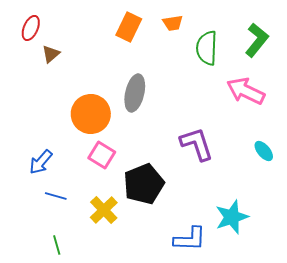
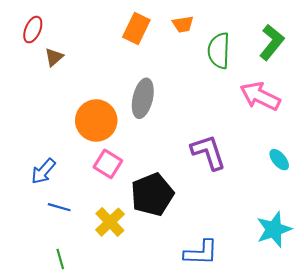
cyan star: (232, 217) -> (274, 229), moved

